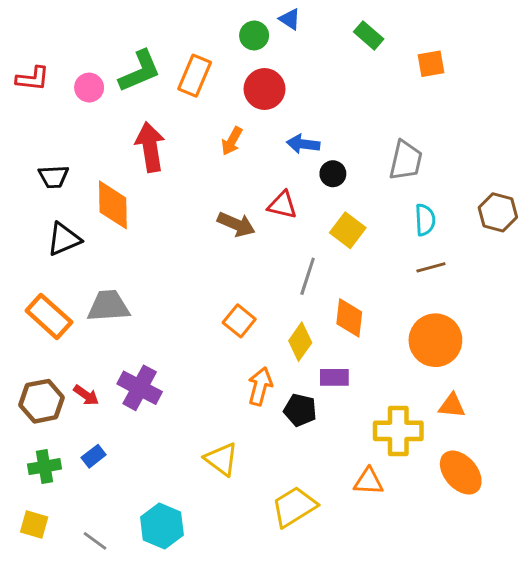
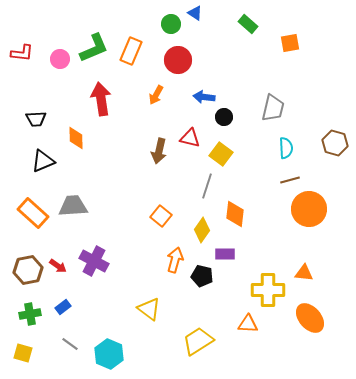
orange diamond: (113, 205) -> (76, 138), size x0.7
brown arrow: (236, 224) -> (159, 151), turned 80
yellow square: (348, 230) -> (221, 154), moved
orange circle: (435, 340) -> (309, 209), moved
gray line: (95, 541) -> (70, 344), moved

